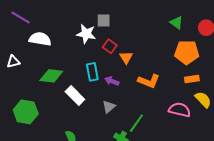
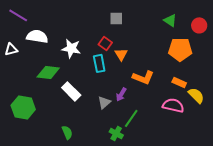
gray square: (104, 21) -> (116, 18), moved
white star: (86, 34) -> (71, 48), moved
white triangle: (13, 62) -> (11, 49), moved
cyan rectangle: (92, 72) -> (99, 63), moved
orange rectangle: (192, 79) -> (179, 82), moved, turned 32
purple arrow: (112, 81) -> (121, 94), moved, turned -80

